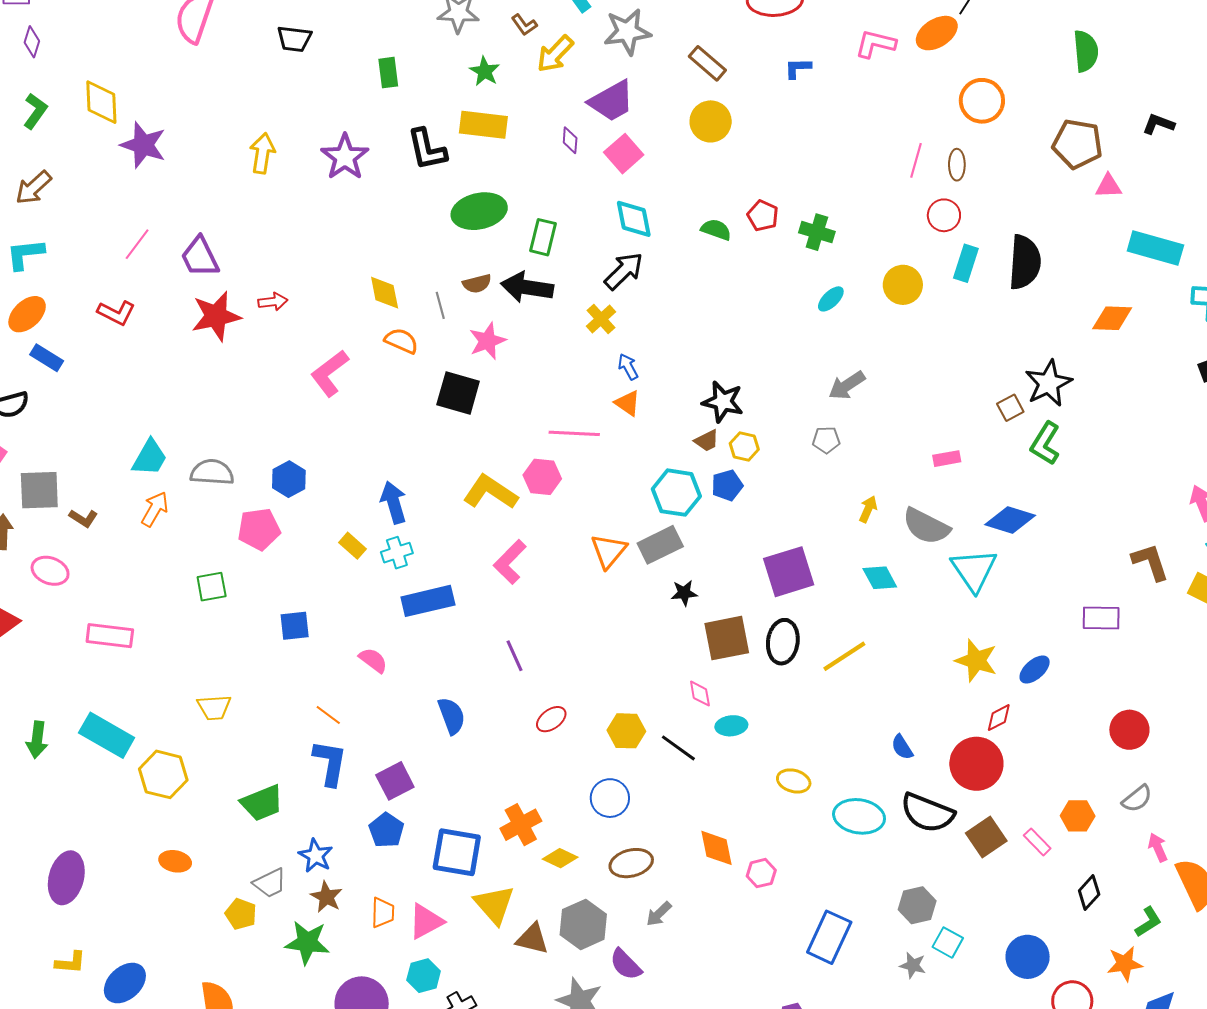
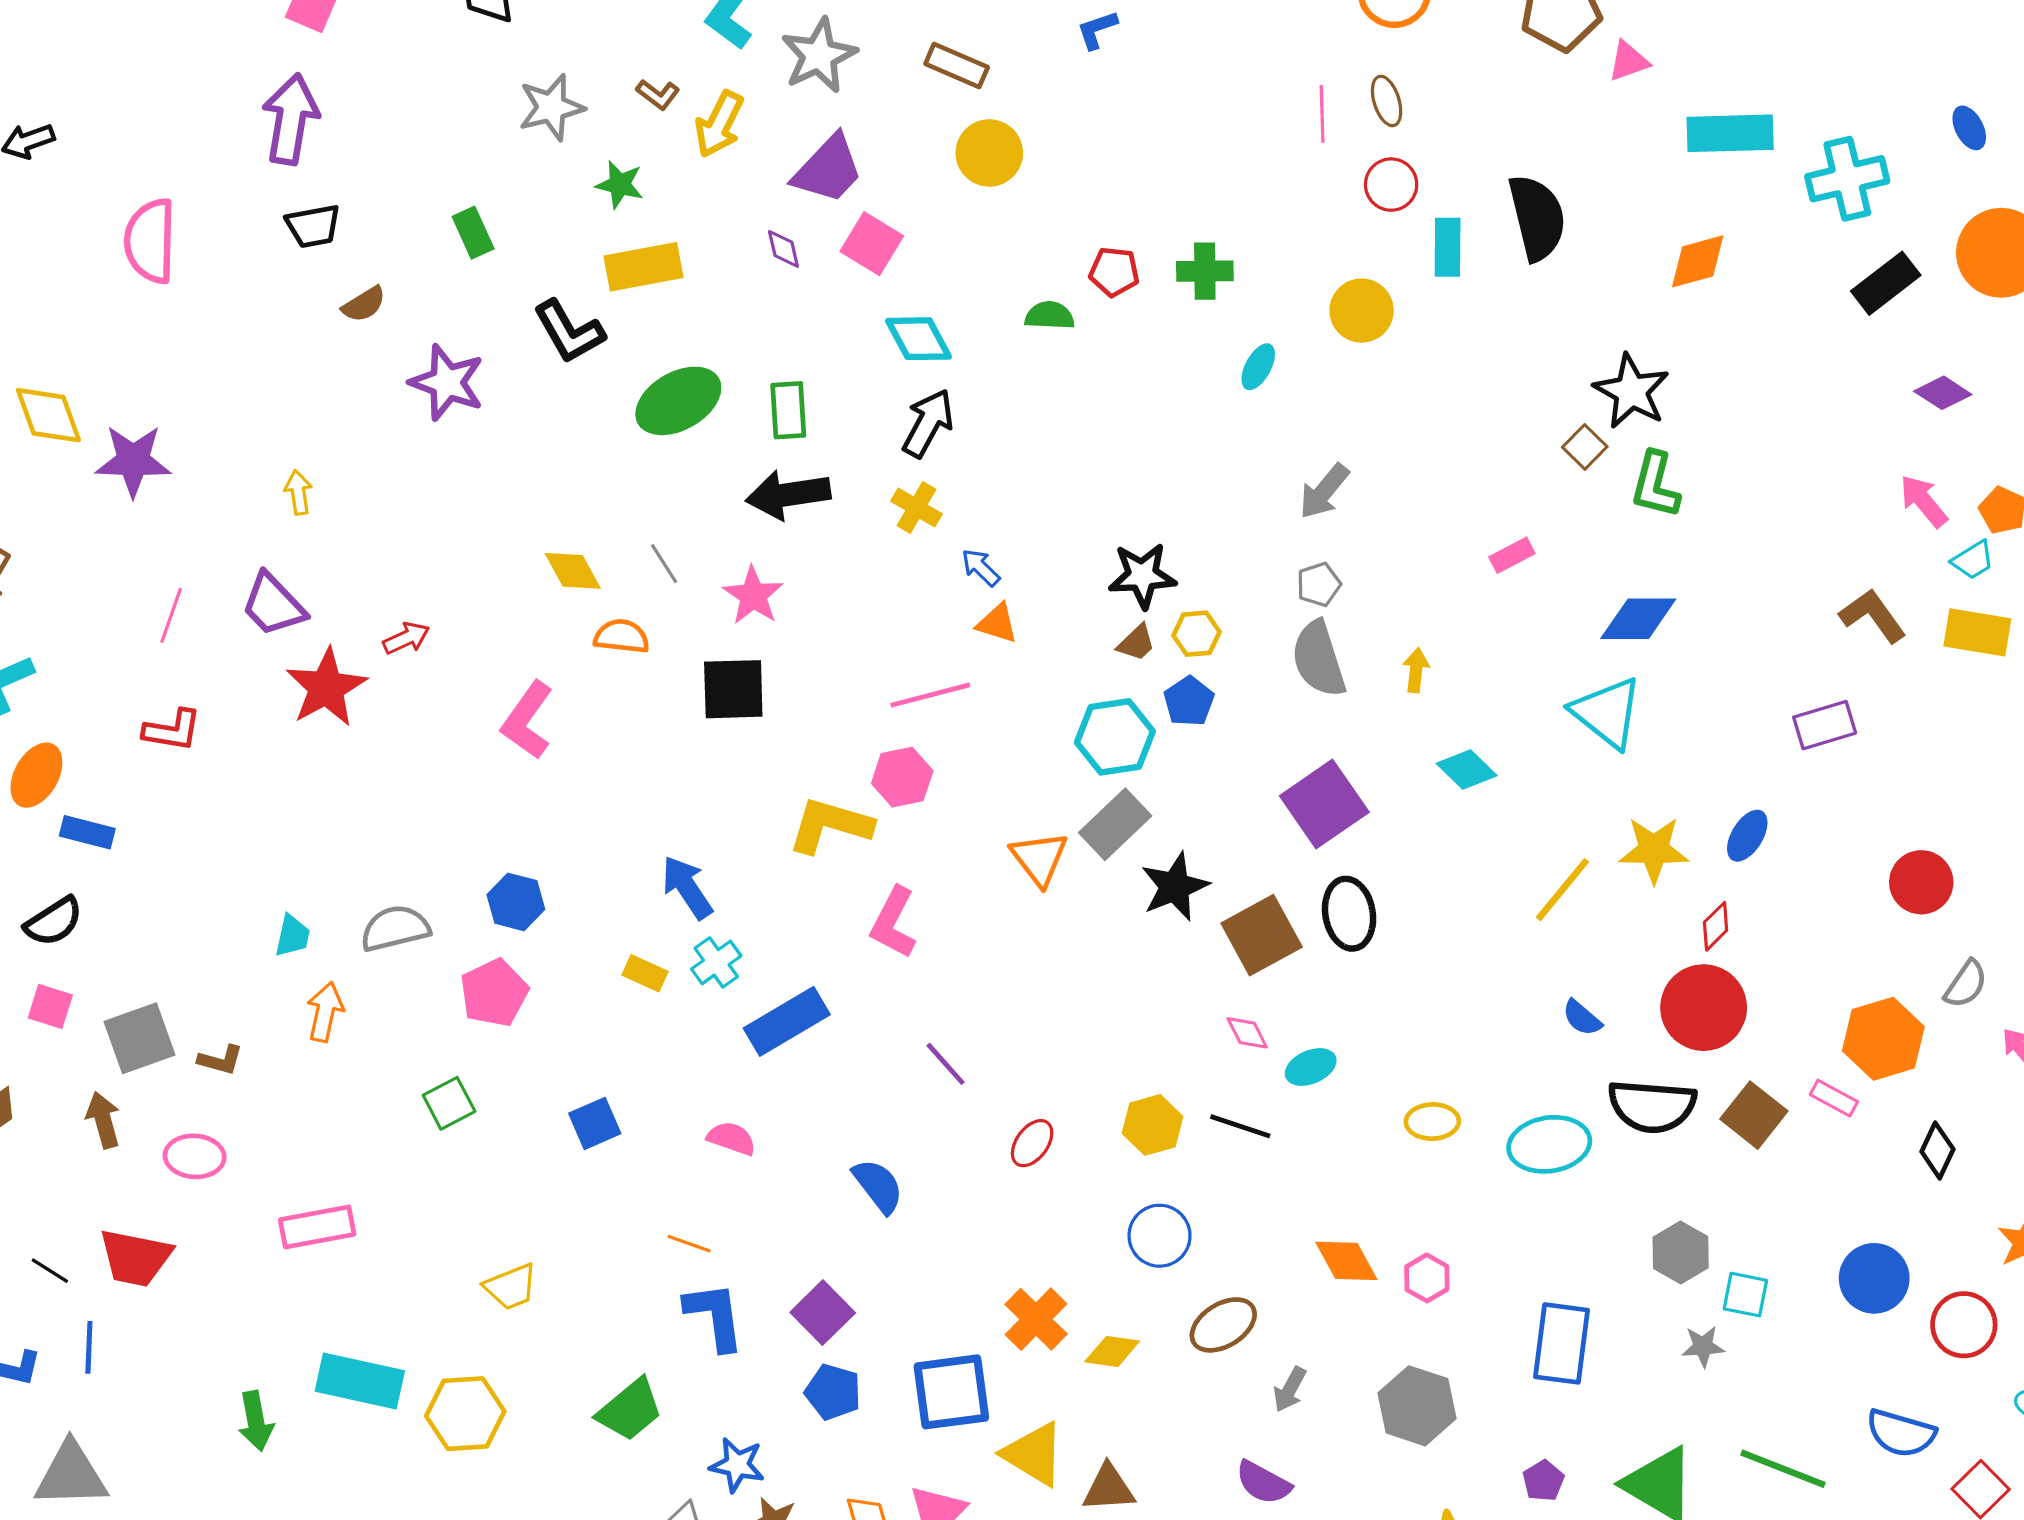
yellow arrow: (262, 153) -> (298, 492), moved, size x0.7
brown semicircle: (477, 284) -> (364, 304), moved
cyan trapezoid: (150, 458) -> (292, 936), size x0.7
gray semicircle: (926, 526) -> (1319, 659), moved, turned 63
black star: (684, 593) -> (1175, 887), size x1.6
yellow line: (844, 656) -> (1563, 890), moved
orange hexagon: (1078, 816) -> (1883, 1039), size x1.5
gray hexagon: (583, 924) -> (1417, 1406), moved

